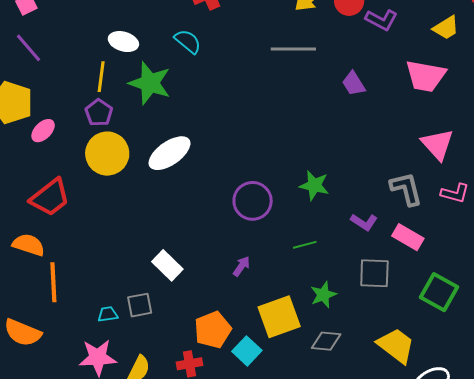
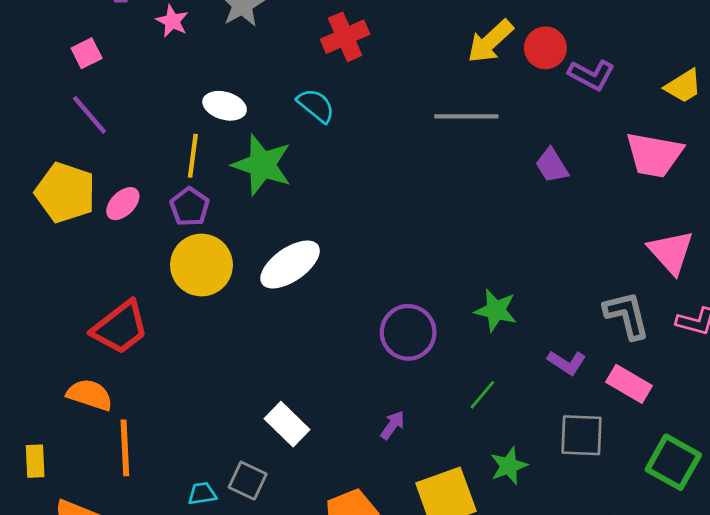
pink ellipse: (43, 131) -> (123, 204), moved
green line: (305, 245) -> (482, 395), turned -35
gray square: (140, 305) -> (248, 481), turned 36

